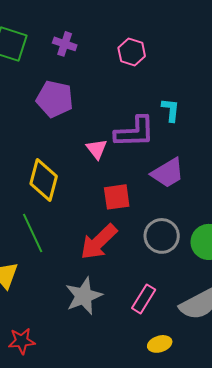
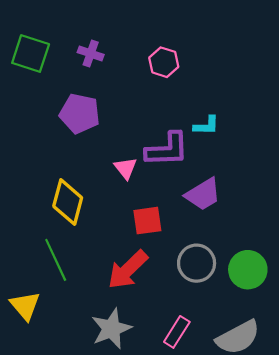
cyan L-shape: (171, 110) -> (206, 126), turned 85

